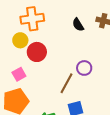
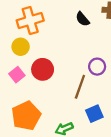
red circle: (37, 52) -> (43, 69), moved
pink square: (19, 74) -> (17, 75), moved

